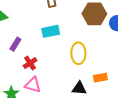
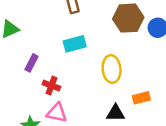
red cross: (30, 63) -> (51, 86), turned -32

